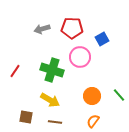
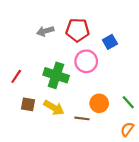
brown square: (26, 117) -> (28, 104), moved
orange semicircle: (93, 121) -> (127, 129), moved
brown line: (55, 122) -> (82, 118), moved

